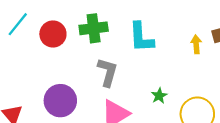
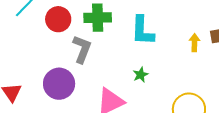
gray L-shape: (108, 72) -> (82, 49), moved
green star: (159, 96) -> (141, 75), moved

